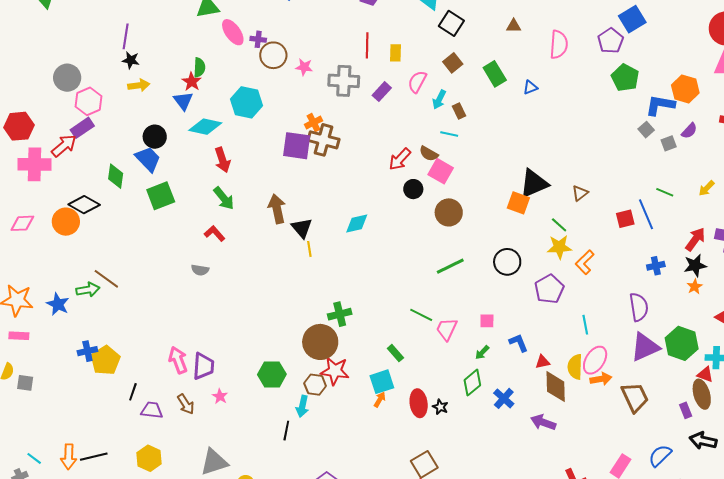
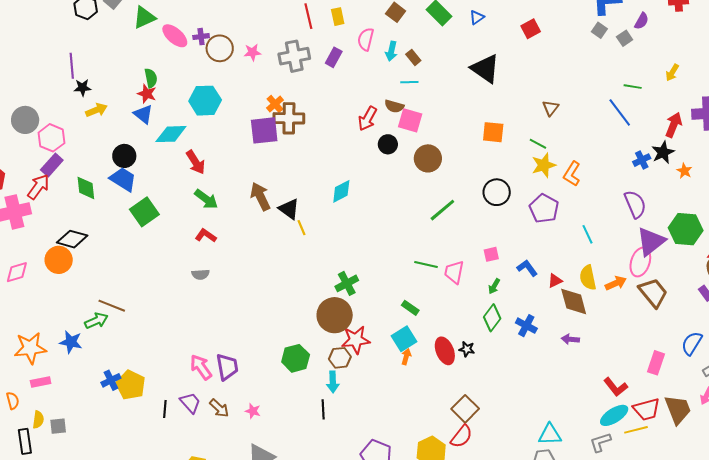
green diamond: (116, 176) -> (86, 188), moved
black triangle: (534, 183) -> (485, 69), moved, turned -48
red square: (625, 219) -> (531, 29), moved
black star: (695, 265) -> (663, 152), moved
pink ellipse: (595, 360) -> (640, 262), moved
pink star: (220, 396) -> (253, 411), moved
purple trapezoid: (152, 410) -> (190, 403), moved, turned 55
purple arrow: (543, 422) -> (570, 339), size x0.7

